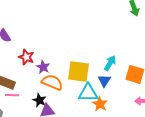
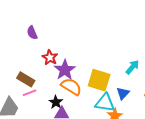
cyan arrow: (110, 63) -> (132, 67), moved
purple star: (43, 67) -> (65, 70), size x1.5
pink line: (12, 95) -> (30, 93), turned -32

